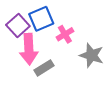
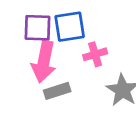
purple square: (18, 25) -> (37, 28), turned 30

